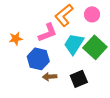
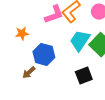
pink L-shape: (47, 33) -> (54, 14), moved
brown arrow: (50, 77) -> (29, 72), moved, turned -40

